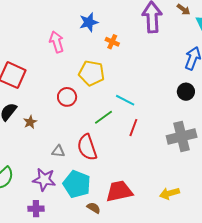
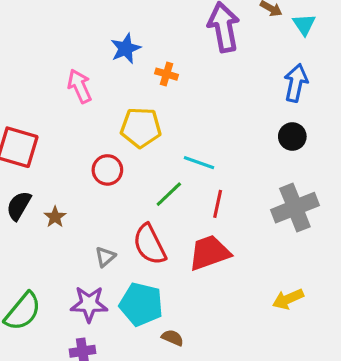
gray triangle: (58, 151) -> (105, 257), turned -40
red trapezoid: (119, 191) -> (209, 253), moved

